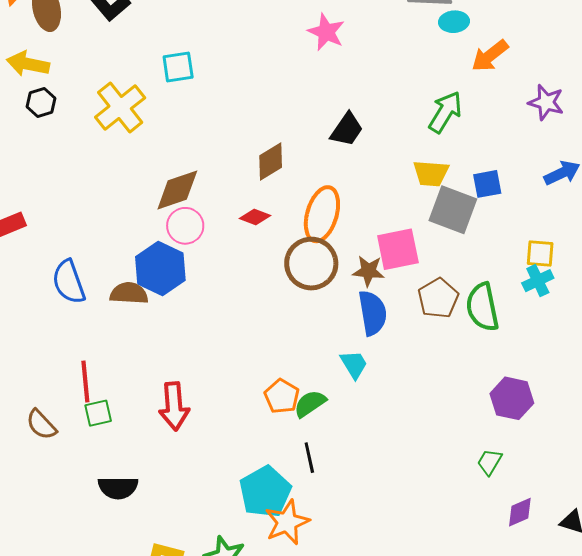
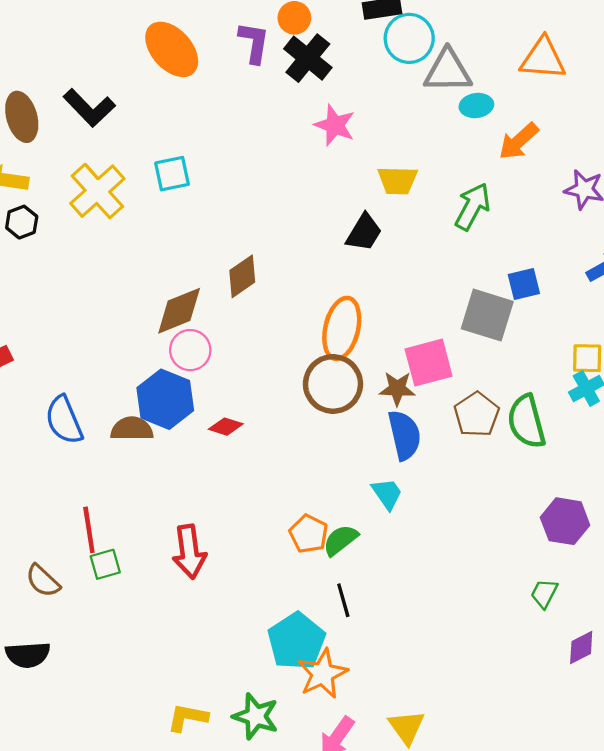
yellow cross: (120, 107) -> (97, 191), moved
brown diamond: (271, 162) -> (242, 276), moved
yellow trapezoid: (431, 173) -> (398, 180), moved
red diamond: (255, 217) -> (226, 427), moved
black semicircle: (118, 488) -> (28, 655), moved

